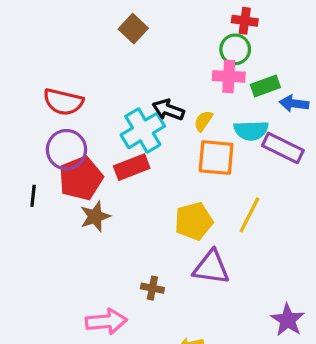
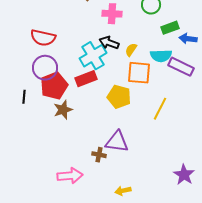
pink cross: (229, 76) -> (112, 14), moved
yellow pentagon: (194, 221) -> (119, 97), moved, turned 30
purple triangle: (211, 267) -> (117, 142), moved

